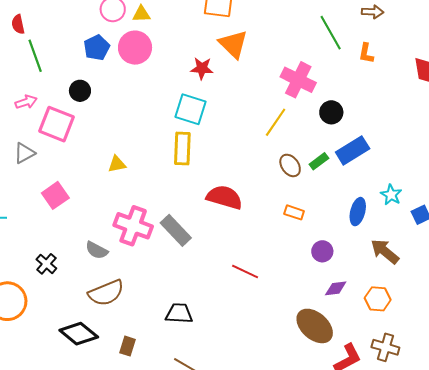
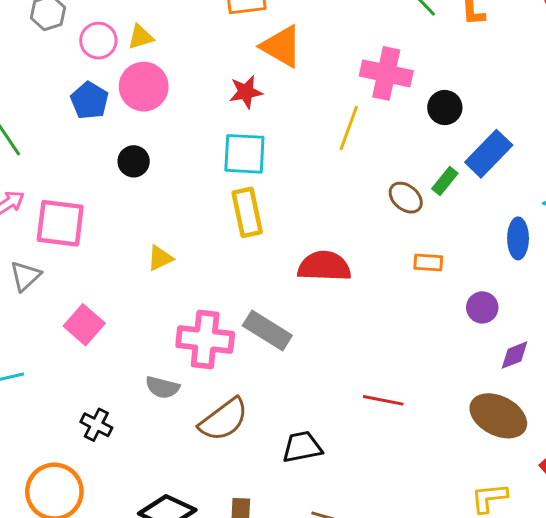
black circle: (80, 91) -> (134, 161), moved
yellow line: (276, 122) -> (349, 128), moved
red line: (245, 272) -> (383, 400), moved
brown semicircle: (106, 293) -> (224, 420), moved

